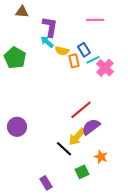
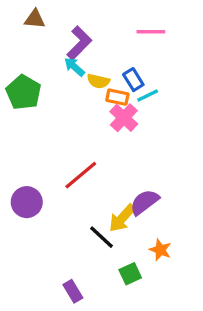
purple L-shape: (50, 27) -> (79, 43), turned 35
orange rectangle: (74, 61) -> (117, 97), turned -64
pink cross: (105, 68) -> (124, 118), moved
red line: (81, 110) -> (81, 175), moved

